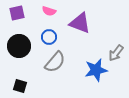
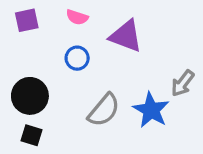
black circle: (19, 46) -> (30, 96), moved
gray semicircle: (55, 62) -> (104, 110), moved
blue star: (96, 70) -> (151, 110), turned -30

